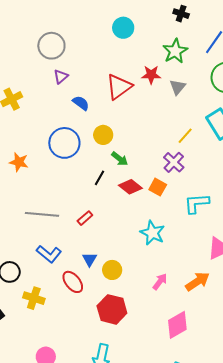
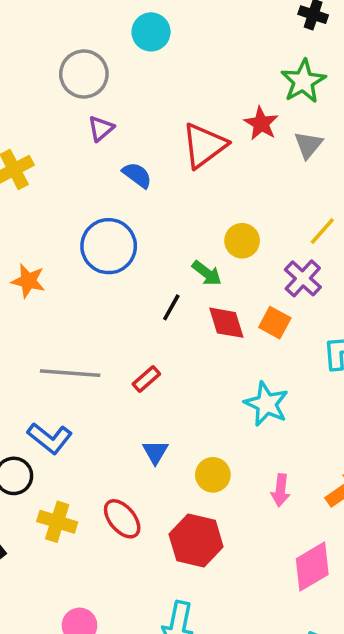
cyan circle: (123, 28) -> (151, 32), moved
red star: (151, 75) -> (261, 123), turned 30
yellow circle: (103, 135) -> (242, 241), moved
red diamond: (130, 187) -> (226, 323), turned 35
blue L-shape: (49, 254) -> (50, 438), moved
yellow circle: (112, 270) -> (213, 475), moved
red ellipse: (73, 282) -> (122, 519), moved
pink arrow: (160, 282) -> (281, 490), turned 150

